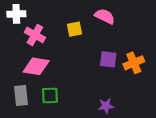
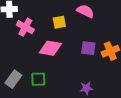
pink diamond: (36, 66) -> (50, 48), moved
gray rectangle: (21, 95) -> (13, 79), turned 42

